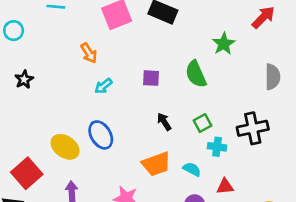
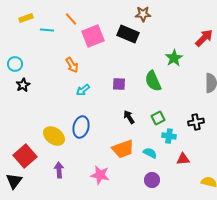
cyan circle: (14, 31) -> (15, 64), moved
black cross: (253, 128) -> (196, 122), size x0.7
blue ellipse: (101, 135) -> (81, 127), turned 45
red triangle: (225, 186) -> (183, 159), moved

